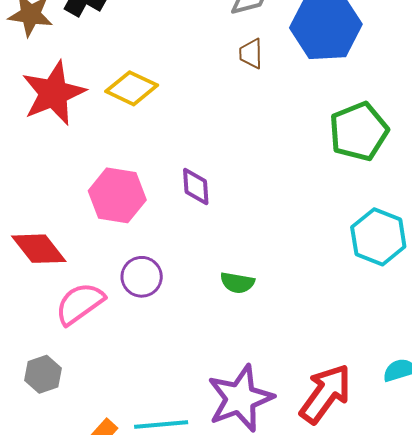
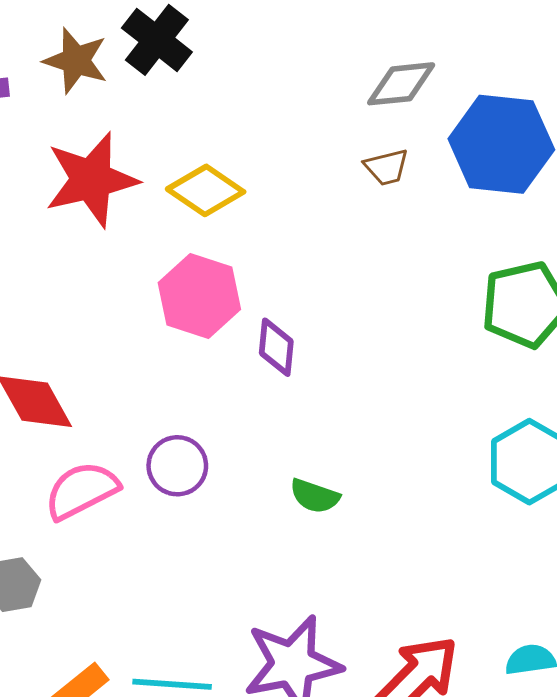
brown trapezoid: (251, 54) -> (386, 167), turned -112
pink hexagon: (117, 195) -> (199, 296), moved

